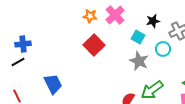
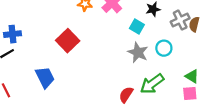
red square: (94, 45) -> (68, 41), moved
cyan circle: (163, 49) -> (164, 48), moved

